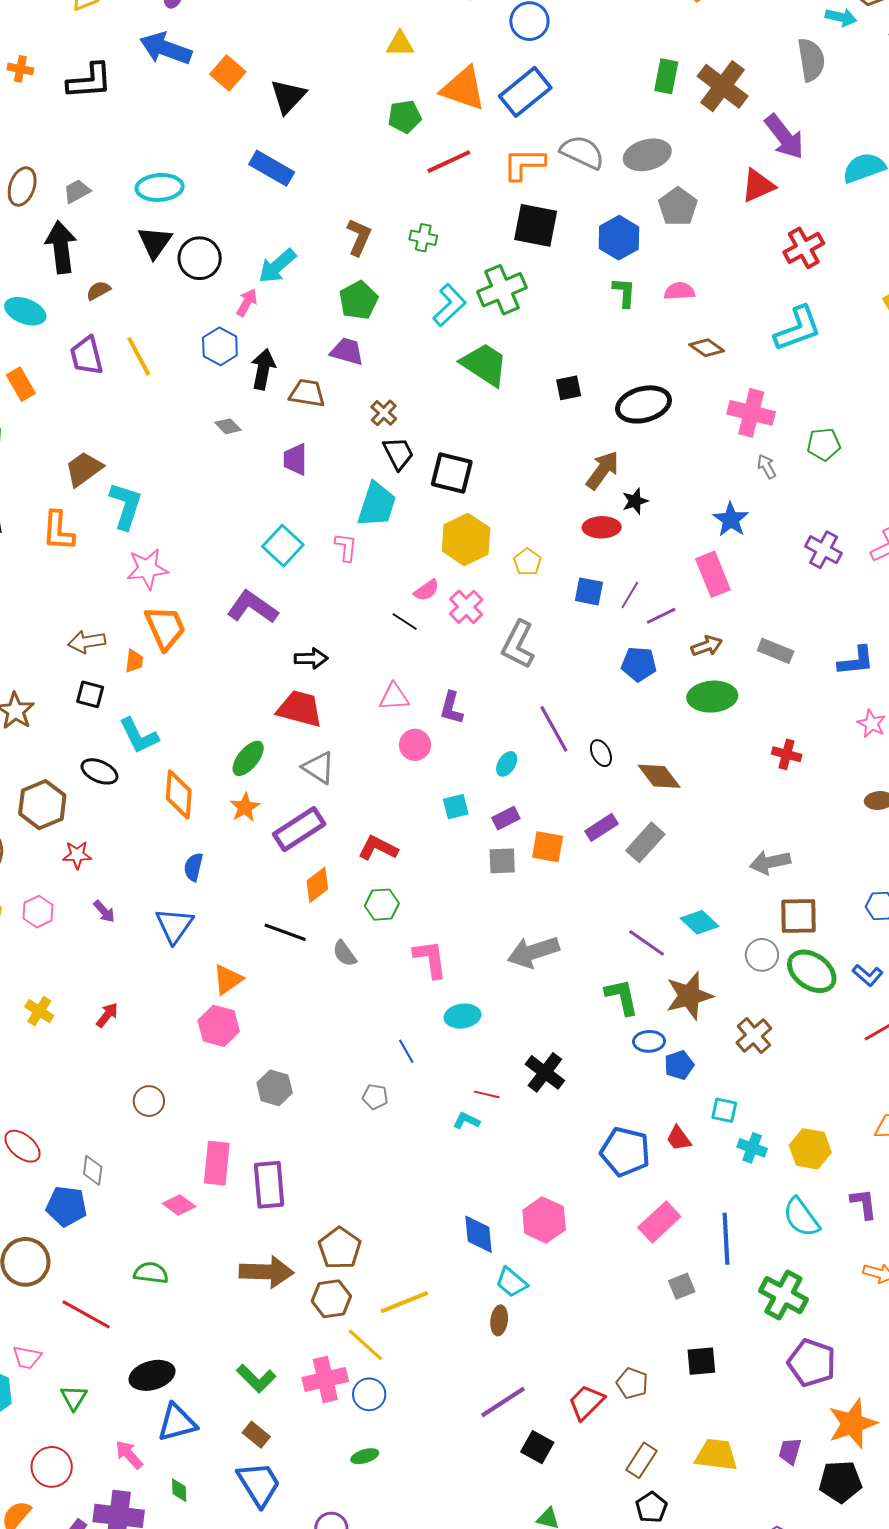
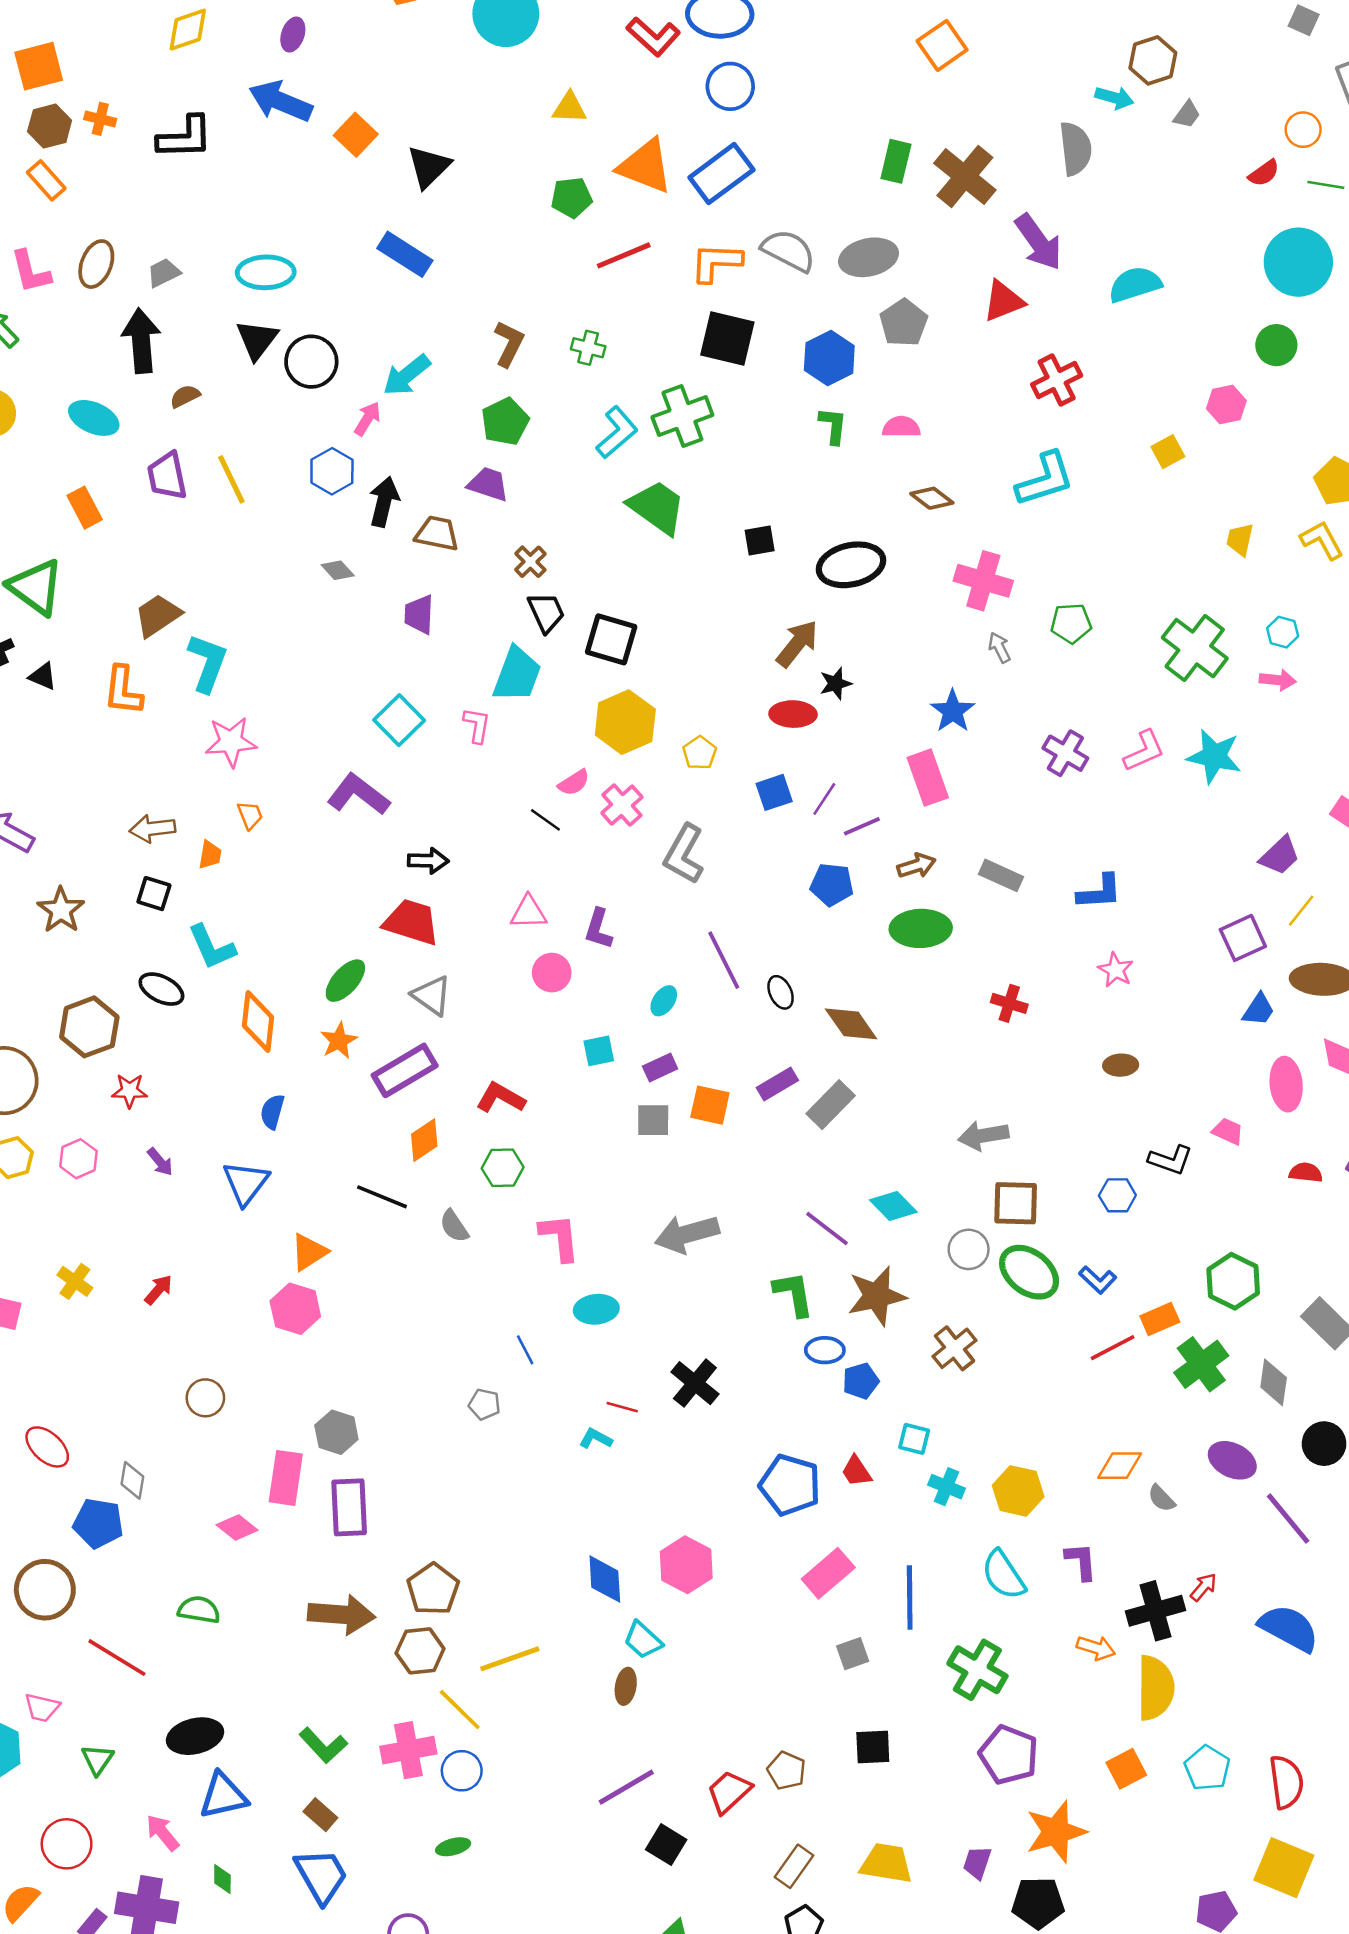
blue square: (589, 591) -> (774, 792), turned -32
orange trapezoid: (165, 628) -> (250, 815), size x0.5
gray hexagon: (275, 1088) -> (336, 1432), moved

